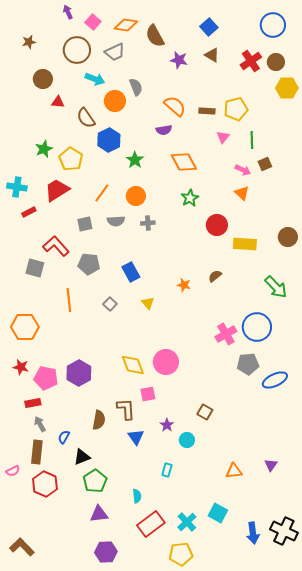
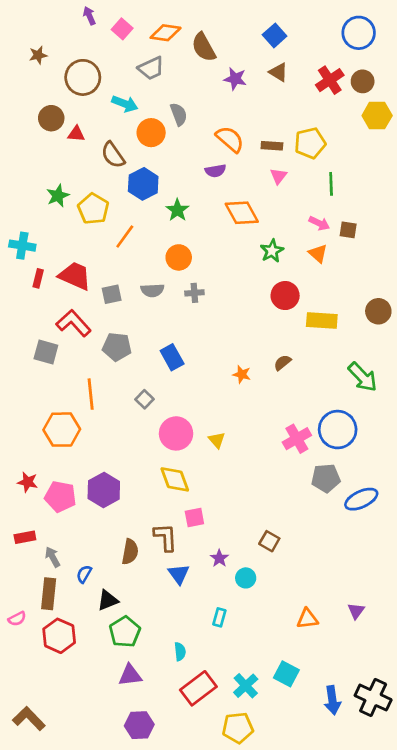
brown circle: (77, 50) -> (83, 77), moved
brown circle: (43, 79) -> (51, 118), moved
pink triangle: (223, 137) -> (279, 176), moved
brown square: (265, 164) -> (348, 230), moved, turned 32
red trapezoid: (57, 190) -> (75, 276), moved, turned 56
orange line: (102, 193) -> (125, 236), moved
green star: (190, 198) -> (272, 251), moved
red rectangle: (29, 212) -> (38, 278), turned -48
yellow triangle: (148, 303) -> (217, 440), moved
orange hexagon: (25, 327) -> (62, 430), moved
pink circle: (166, 362) -> (176, 433), moved
red rectangle: (33, 403) -> (25, 537), moved

